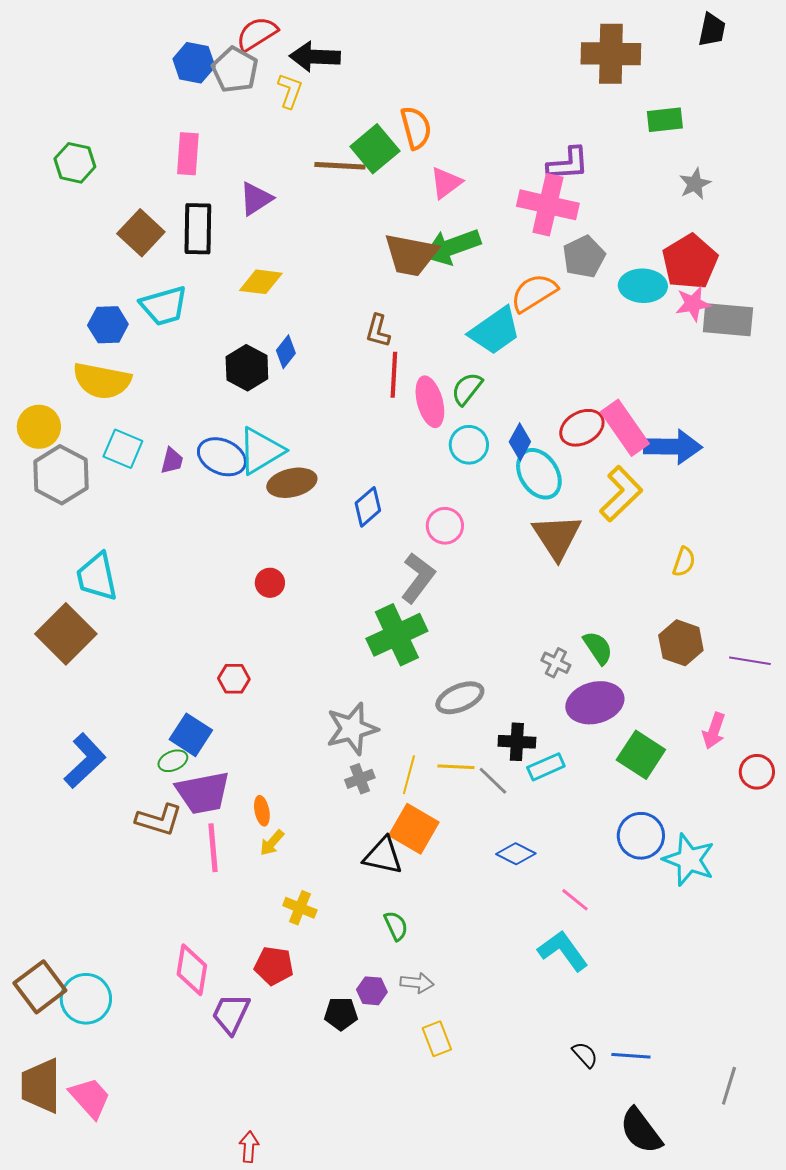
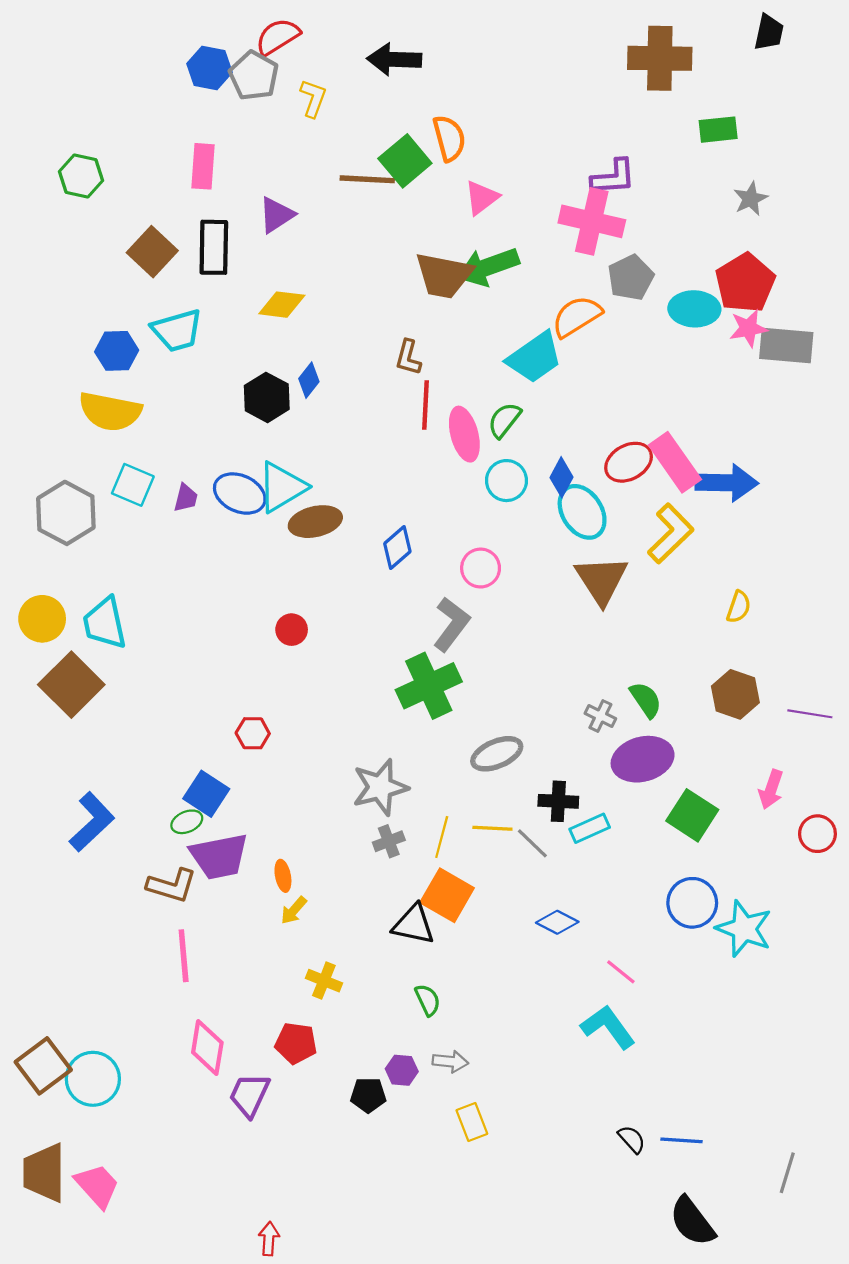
black arrow: (315, 57) -> (394, 59), moved
yellow circle: (39, 427) -> (42, 619), moved
pink line: (213, 848) -> (184, 956), moved

